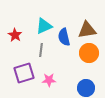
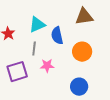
brown triangle: (87, 30) -> (84, 17), moved
pink star: (49, 80) -> (47, 66), moved

